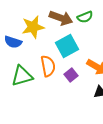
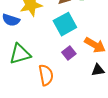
orange semicircle: (48, 66) -> (46, 75), moved

